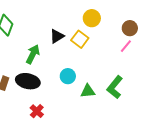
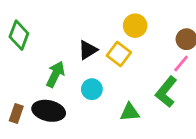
cyan circle: (68, 76) -> (92, 89), moved
green L-shape: (115, 87) -> (166, 92), moved
green triangle: (88, 91) -> (130, 112), moved

